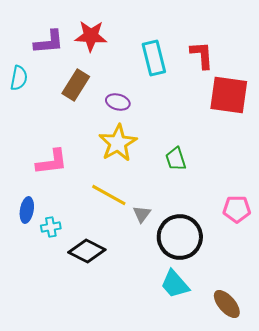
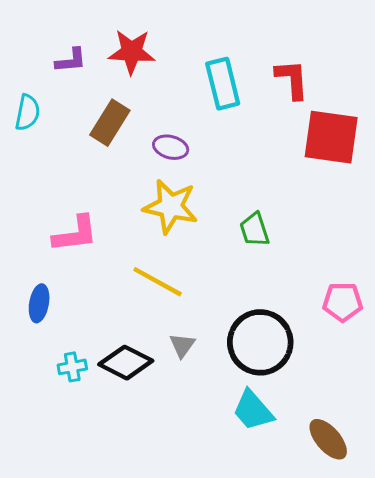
purple L-shape: (49, 42) -> (71, 60), size x0.7
yellow star: (118, 143) -> (171, 206), turned -30
gray triangle: (142, 214) -> (182, 345), moved
cyan cross: (51, 227) -> (72, 367), moved

